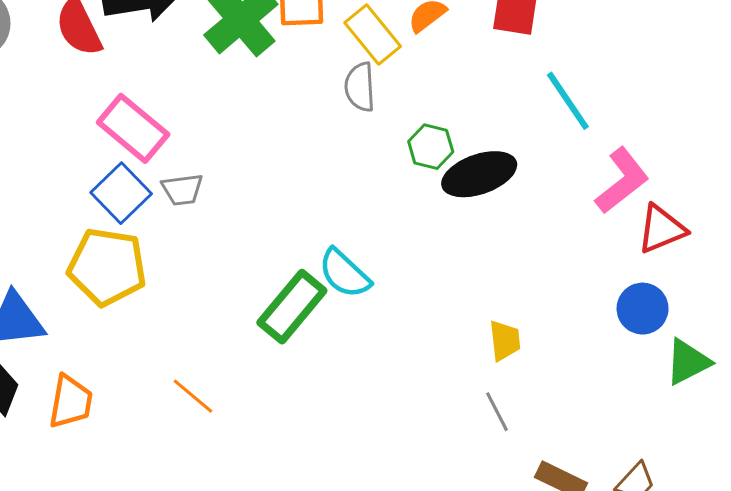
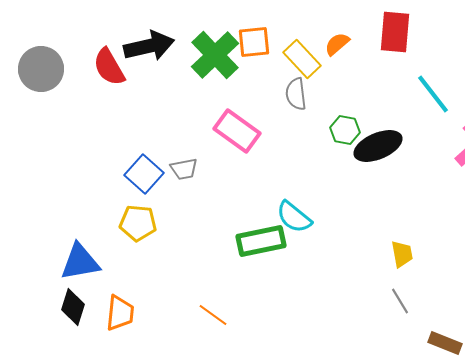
pink rectangle: (133, 128) -> (237, 131), moved
yellow pentagon: (107, 267) -> (138, 223), size x0.7
green rectangle: (292, 307) -> (261, 241), turned 42
orange line: (193, 396) -> (213, 315), moved

